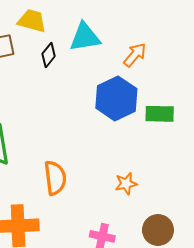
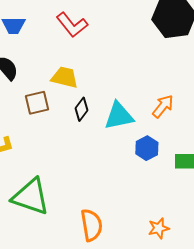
cyan triangle: (85, 37) -> (119, 116), moved
blue hexagon: (116, 98) -> (147, 148), size x0.6

